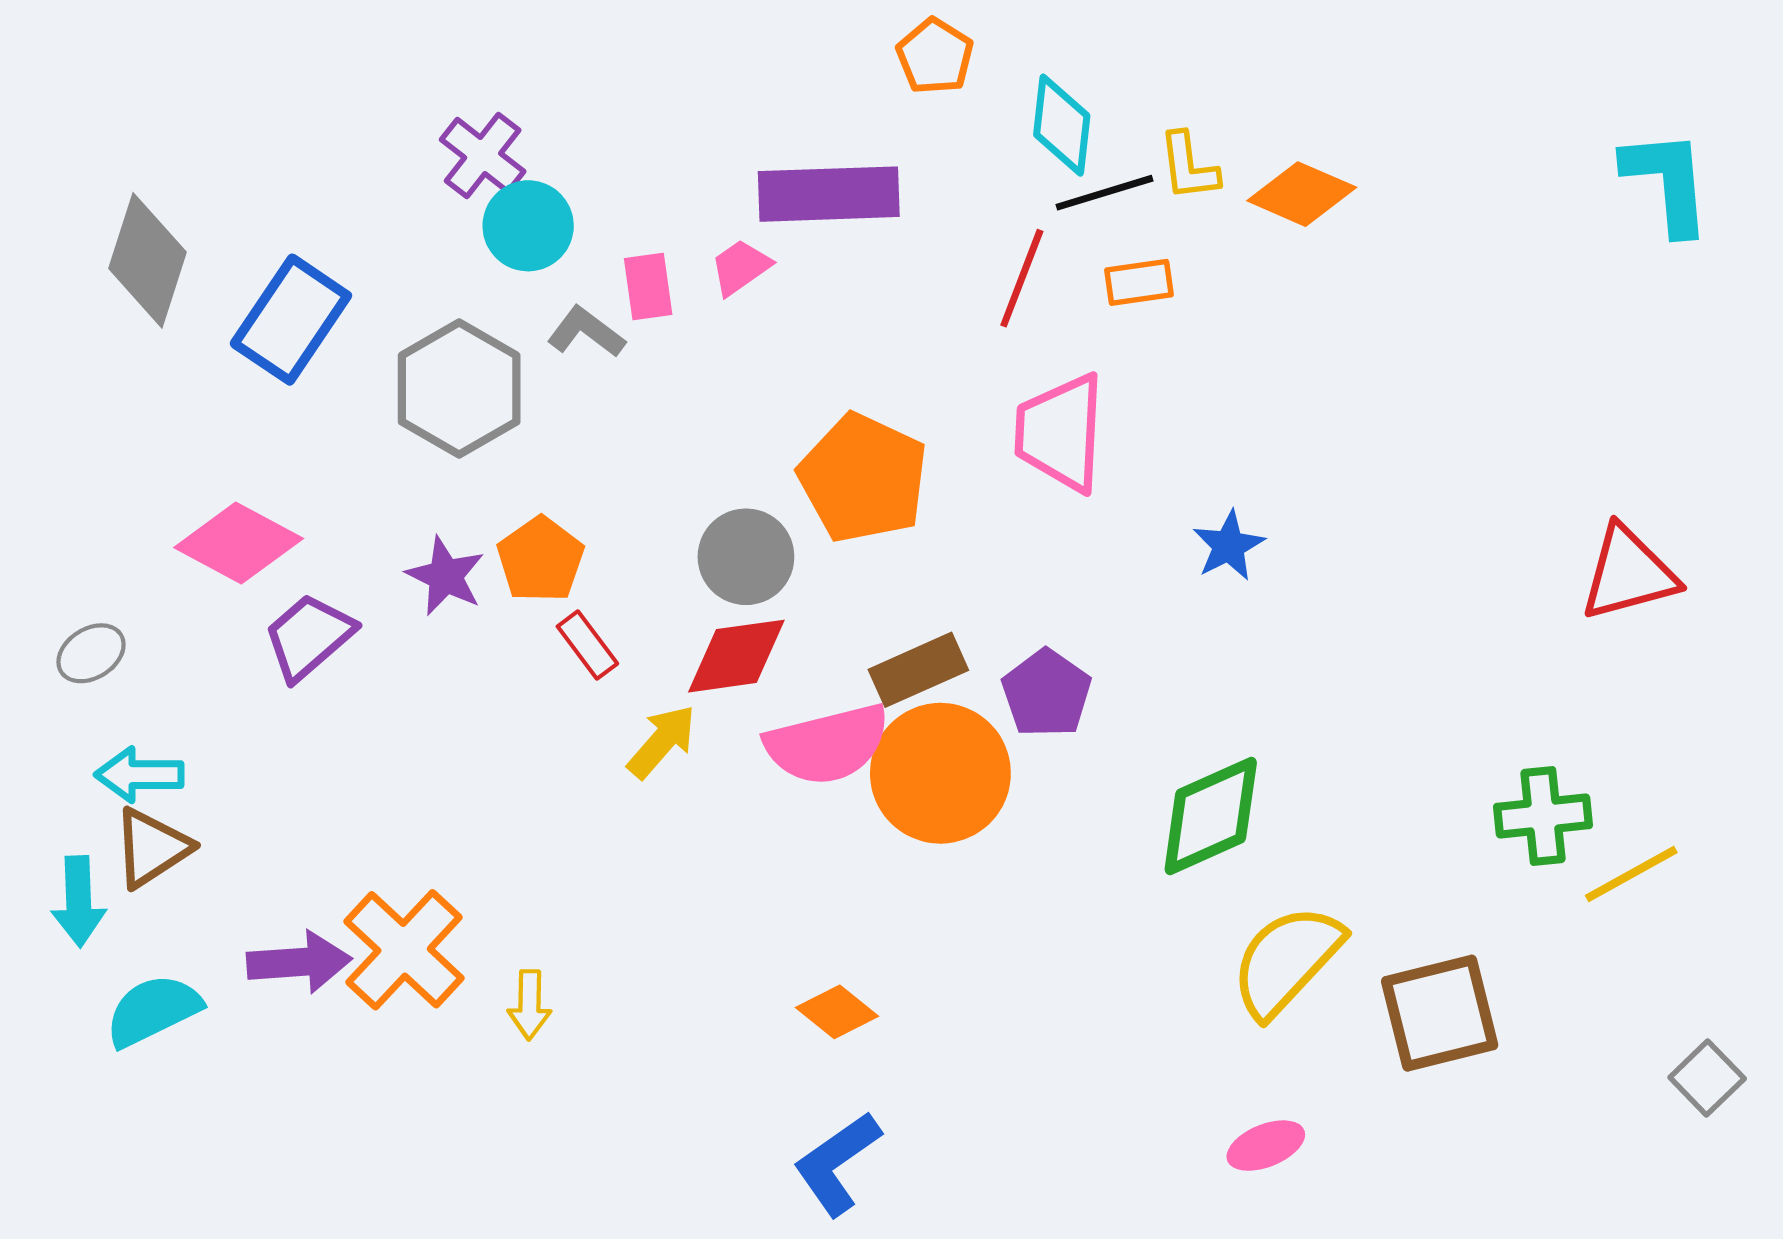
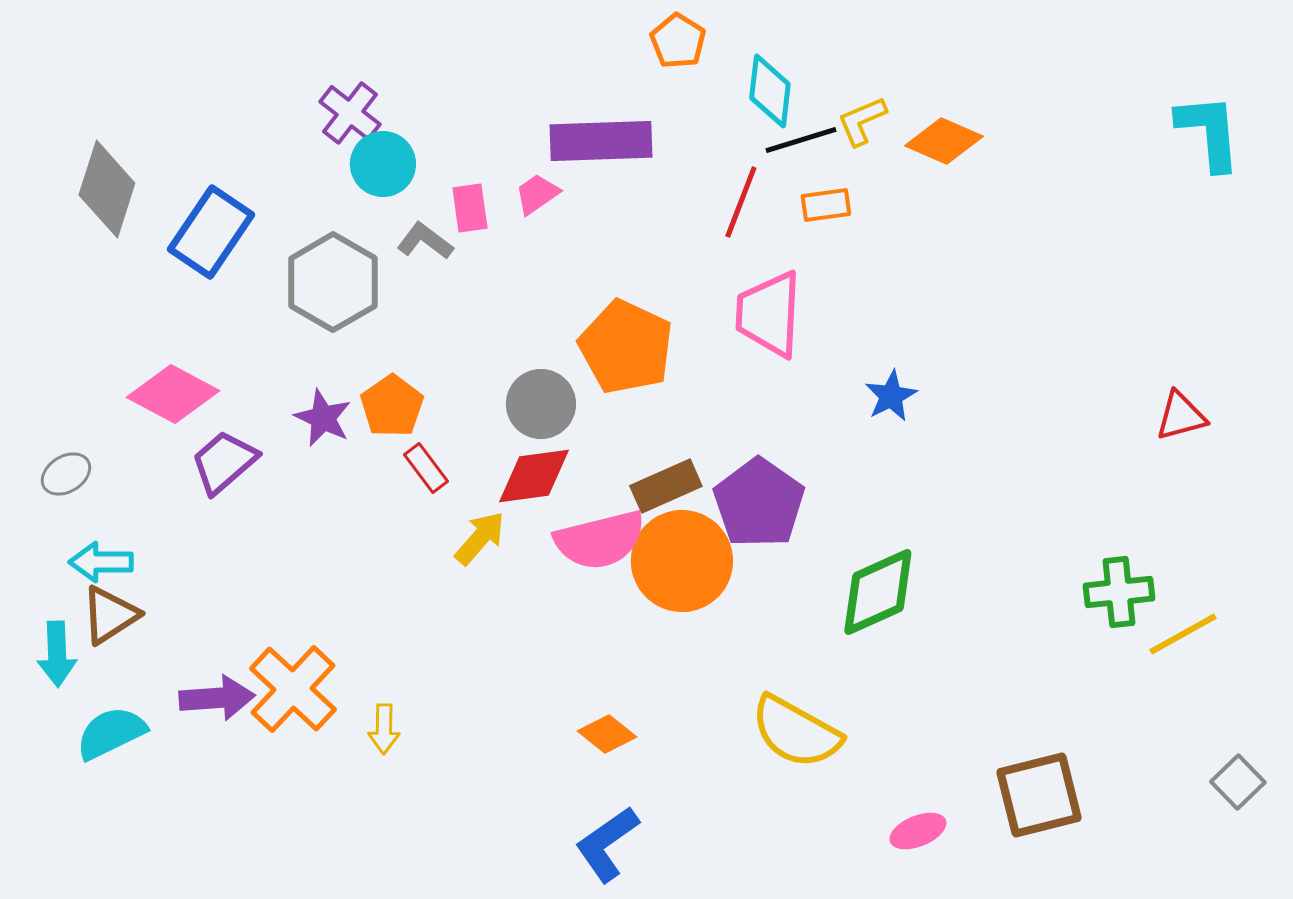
yellow L-shape: (1189, 167) -> (862, 121), turned 74
red triangle: (1628, 573) -> (1181, 416), size x0.7
purple pentagon: (1047, 693) -> (759, 503), size x1.4
yellow semicircle: (1287, 961) -> (796, 732), moved, turned -104
brown square: (1440, 1013) -> (1039, 795), moved

